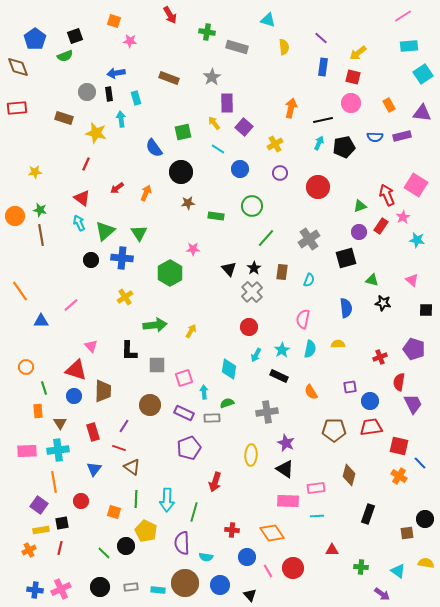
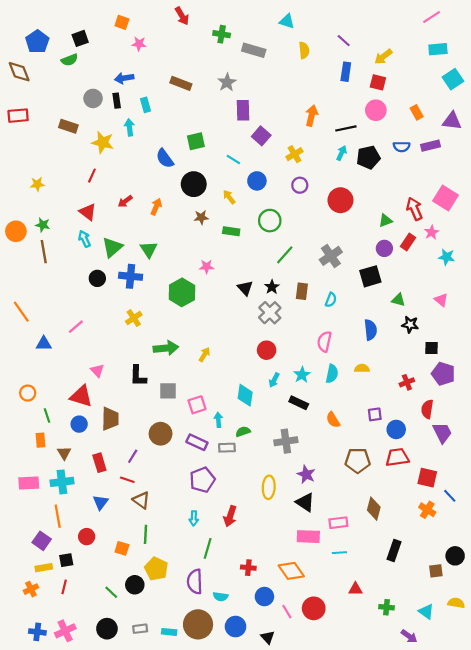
yellow arrow: (214, 123) -> (229, 197), moved
black square: (426, 310) -> (432, 348), moved
cyan arrow: (167, 500) -> (194, 518), moved, size x0.6

